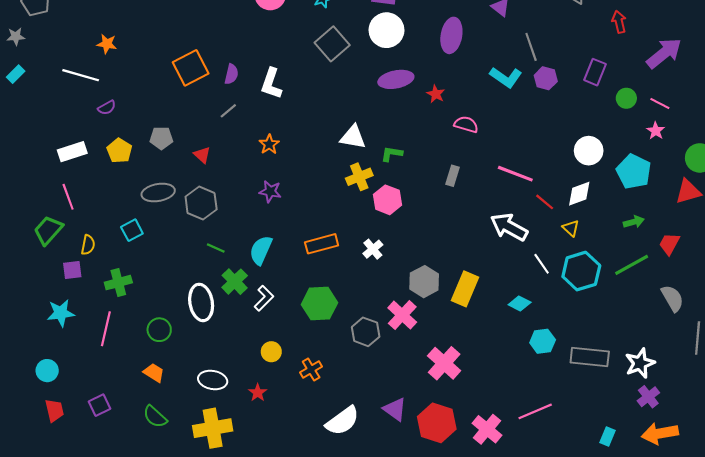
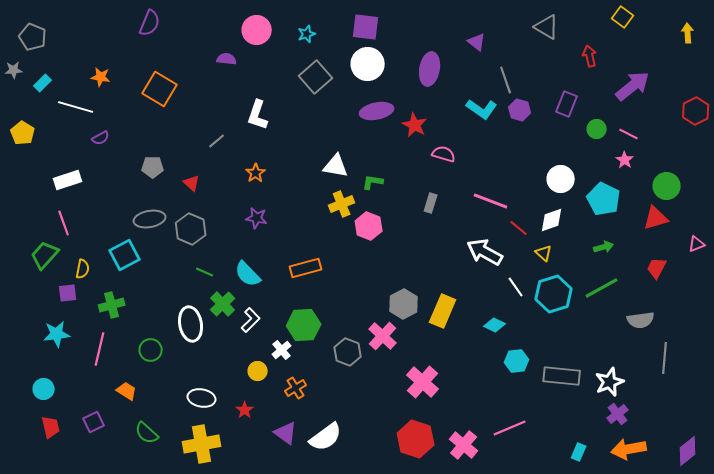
orange square: (191, 68) -> (160, 89), moved, turned -32
cyan rectangle: (16, 74) -> (43, 83), moved
purple semicircle: (231, 74) -> (227, 59), moved, turned -96
red star: (436, 94) -> (415, 125), size x1.4
yellow pentagon: (119, 151) -> (23, 133), moved
cyan square: (132, 230) -> (125, 255), size x1.4
red trapezoid: (669, 244) -> (657, 268), moved
white cross: (373, 249) -> (282, 350), moved
cyan semicircle: (261, 250) -> (248, 274), turned -68
gray semicircle: (672, 298) -> (641, 320), turned 112
orange trapezoid: (154, 373) -> (127, 391), moved
purple triangle: (395, 409) -> (286, 433), moved

